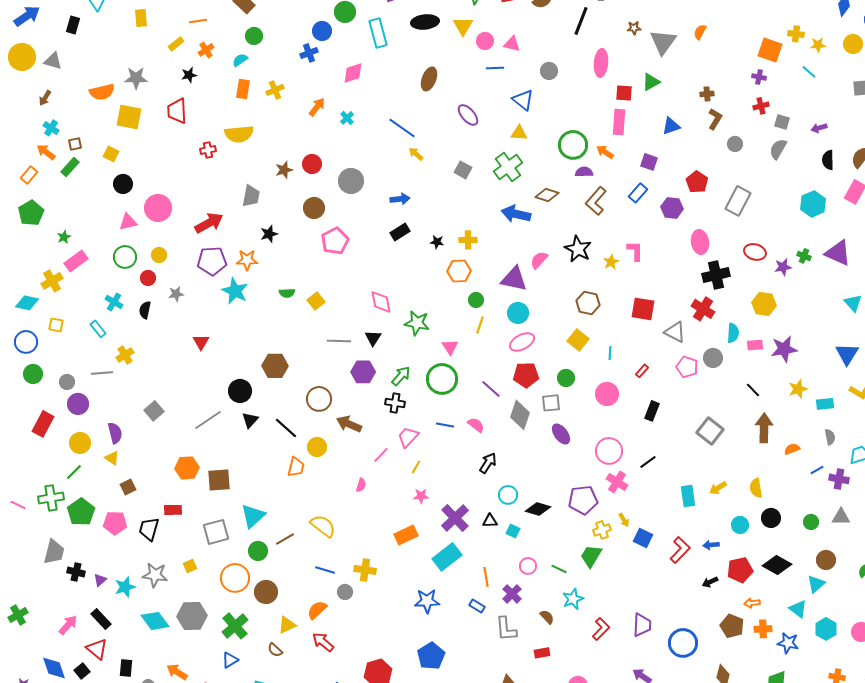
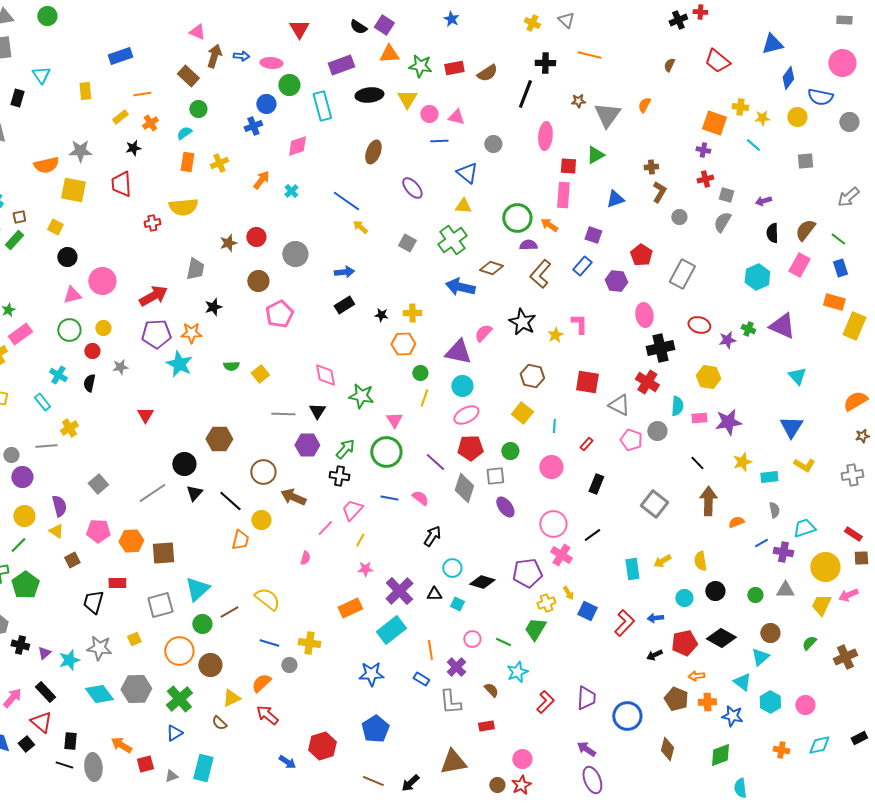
pink pentagon: (115, 523) -> (98, 531), moved

